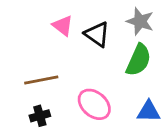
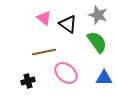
green semicircle: (139, 60) -> (97, 42), turned -60
brown line: (41, 80) -> (44, 52), moved

